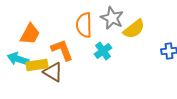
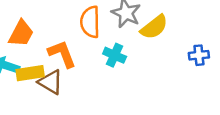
cyan cross: (103, 51) -> (115, 55), turned -30

